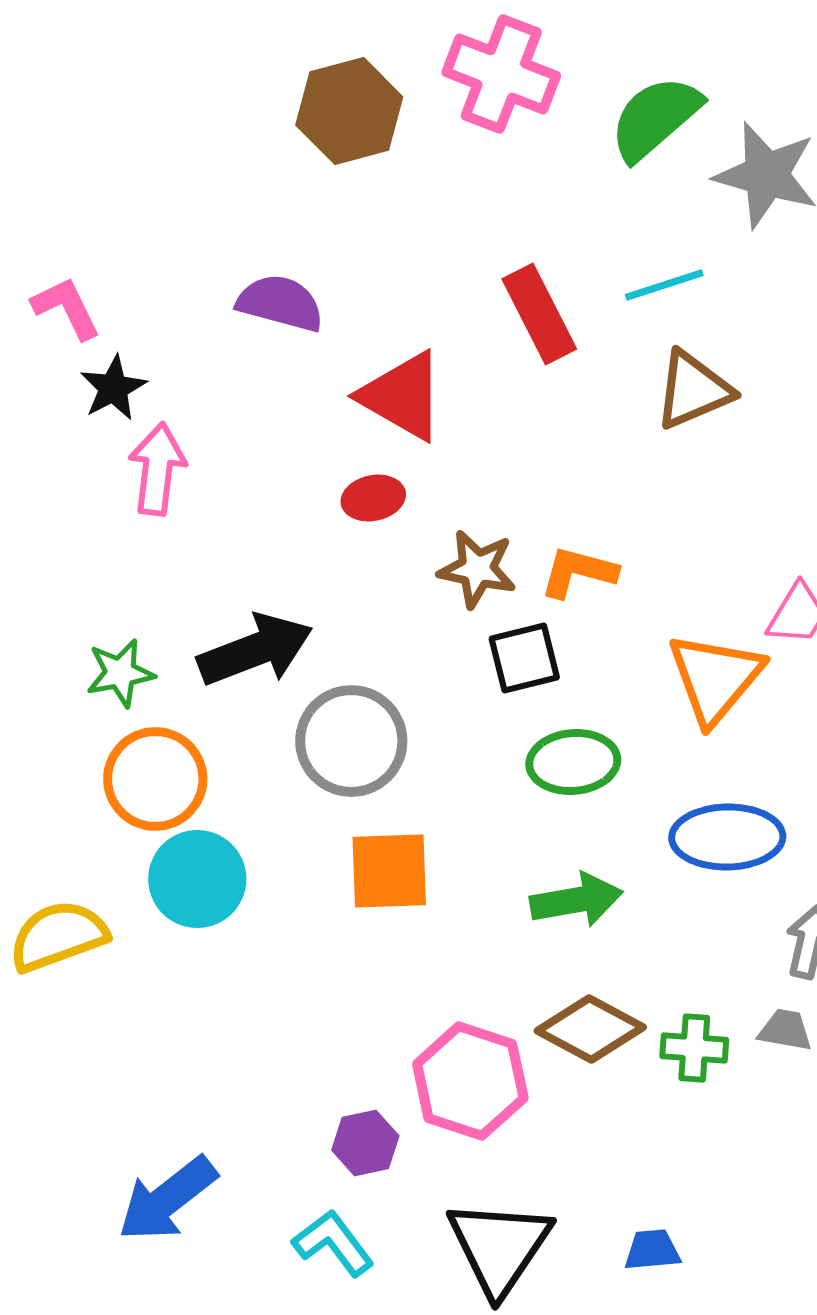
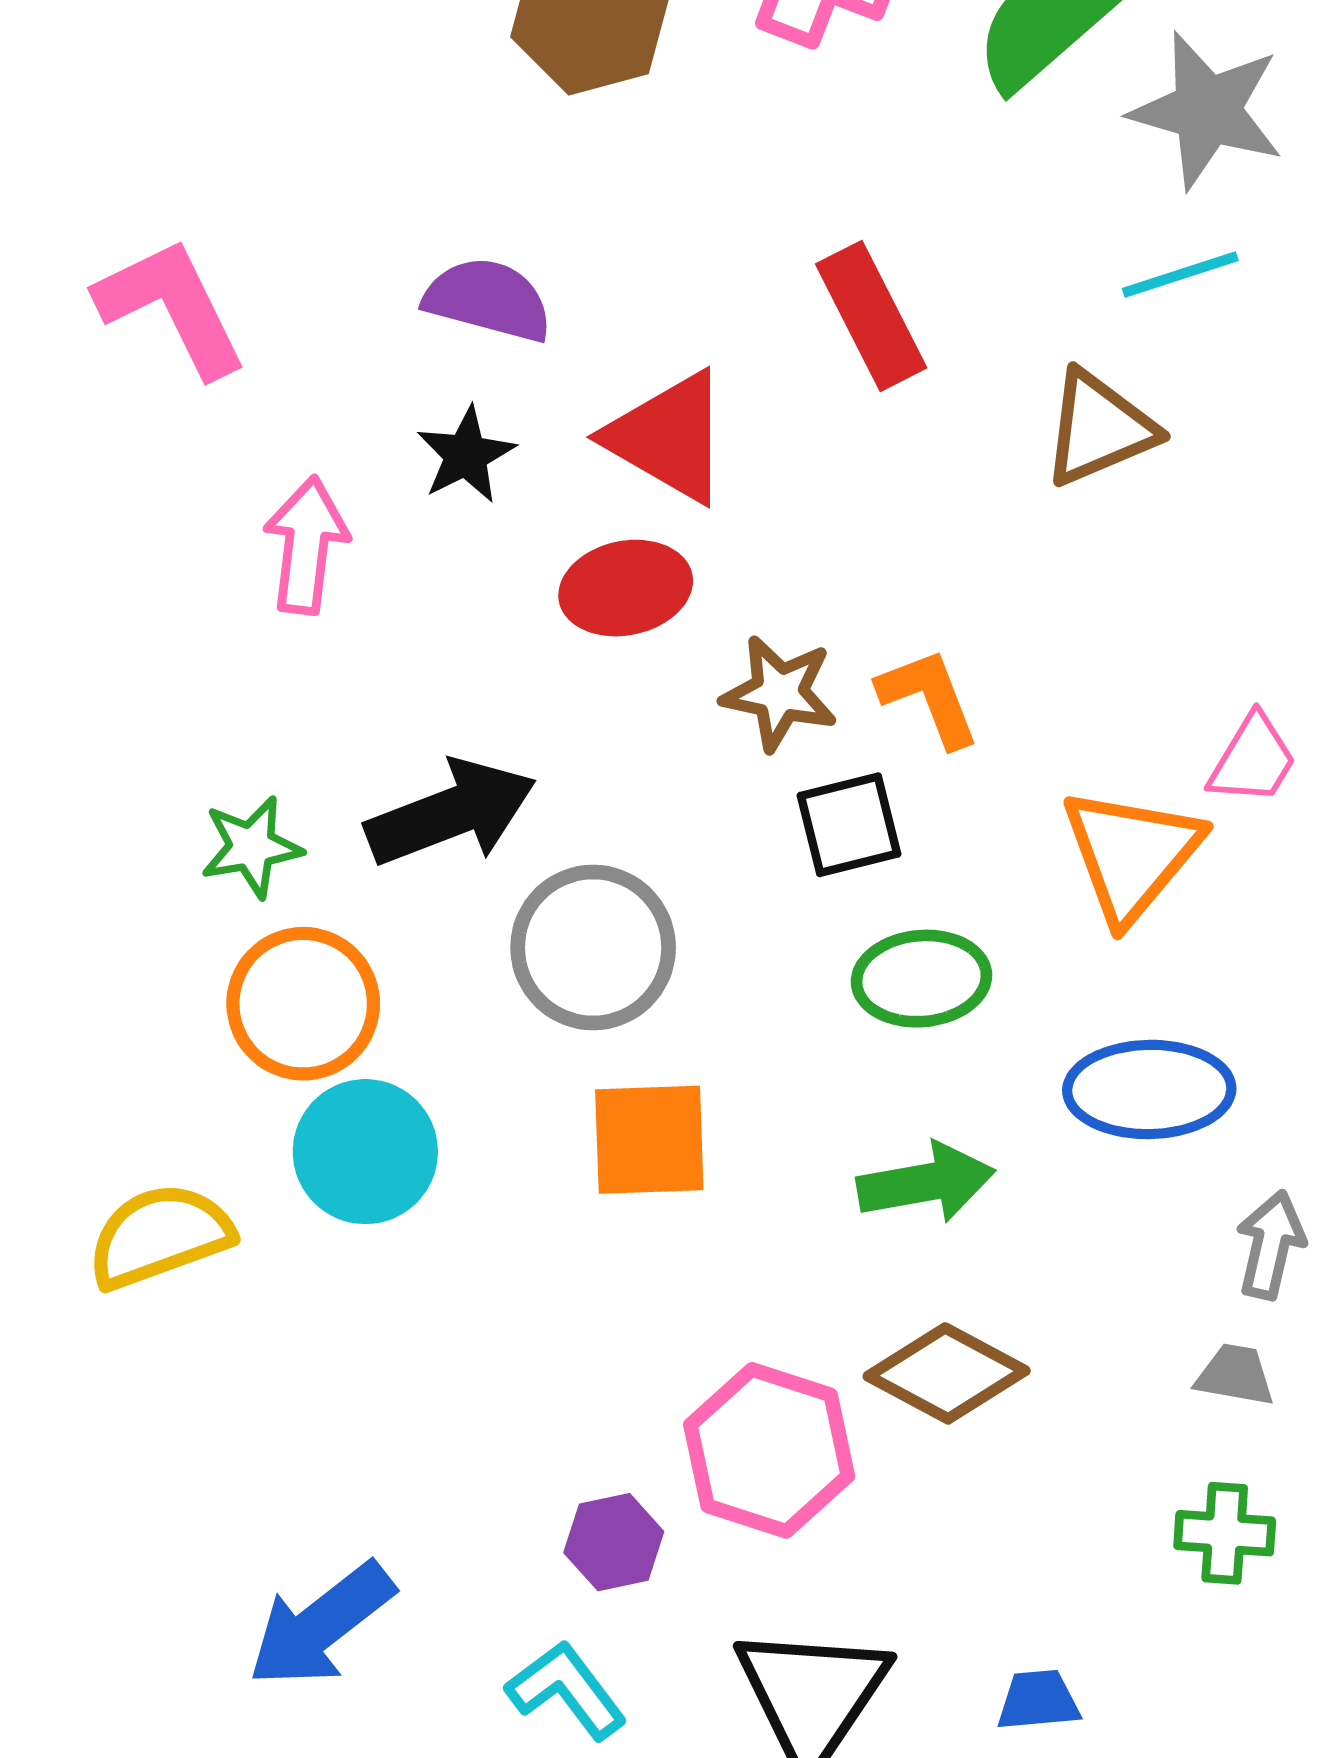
cyan line: (664, 285) -> (1180, 275), moved
pink L-shape: (66, 308) -> (172, 307), size x1.5
black star: (113, 388) -> (466, 455), moved
red ellipse: (373, 498) -> (626, 588), size x1.4
orange L-shape: (578, 572) -> (929, 698), turned 54
green cross: (694, 1048) -> (1225, 1533), moved

